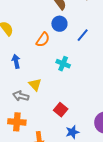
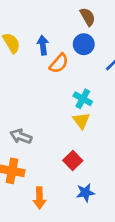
blue arrow: (16, 61) -> (43, 45), moved
yellow triangle: (35, 85) -> (81, 121), moved

